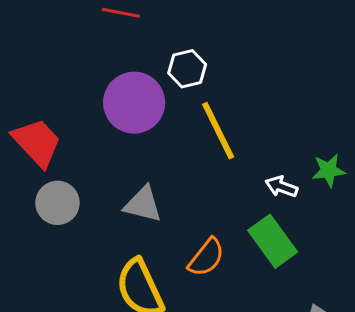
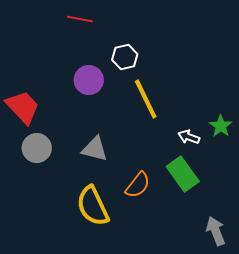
purple circle: (134, 103) -> (89, 80), size x0.7
green star: (329, 170) -> (221, 126), turned -30

